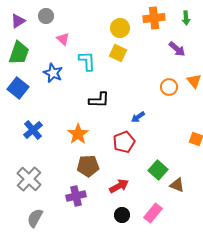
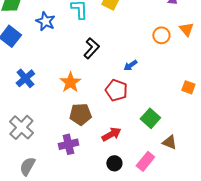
black L-shape: (99, 100) -> (91, 48), turned -50
red pentagon: (124, 142) -> (116, 90), turned -30
brown triangle: (177, 185) -> (169, 142), moved

